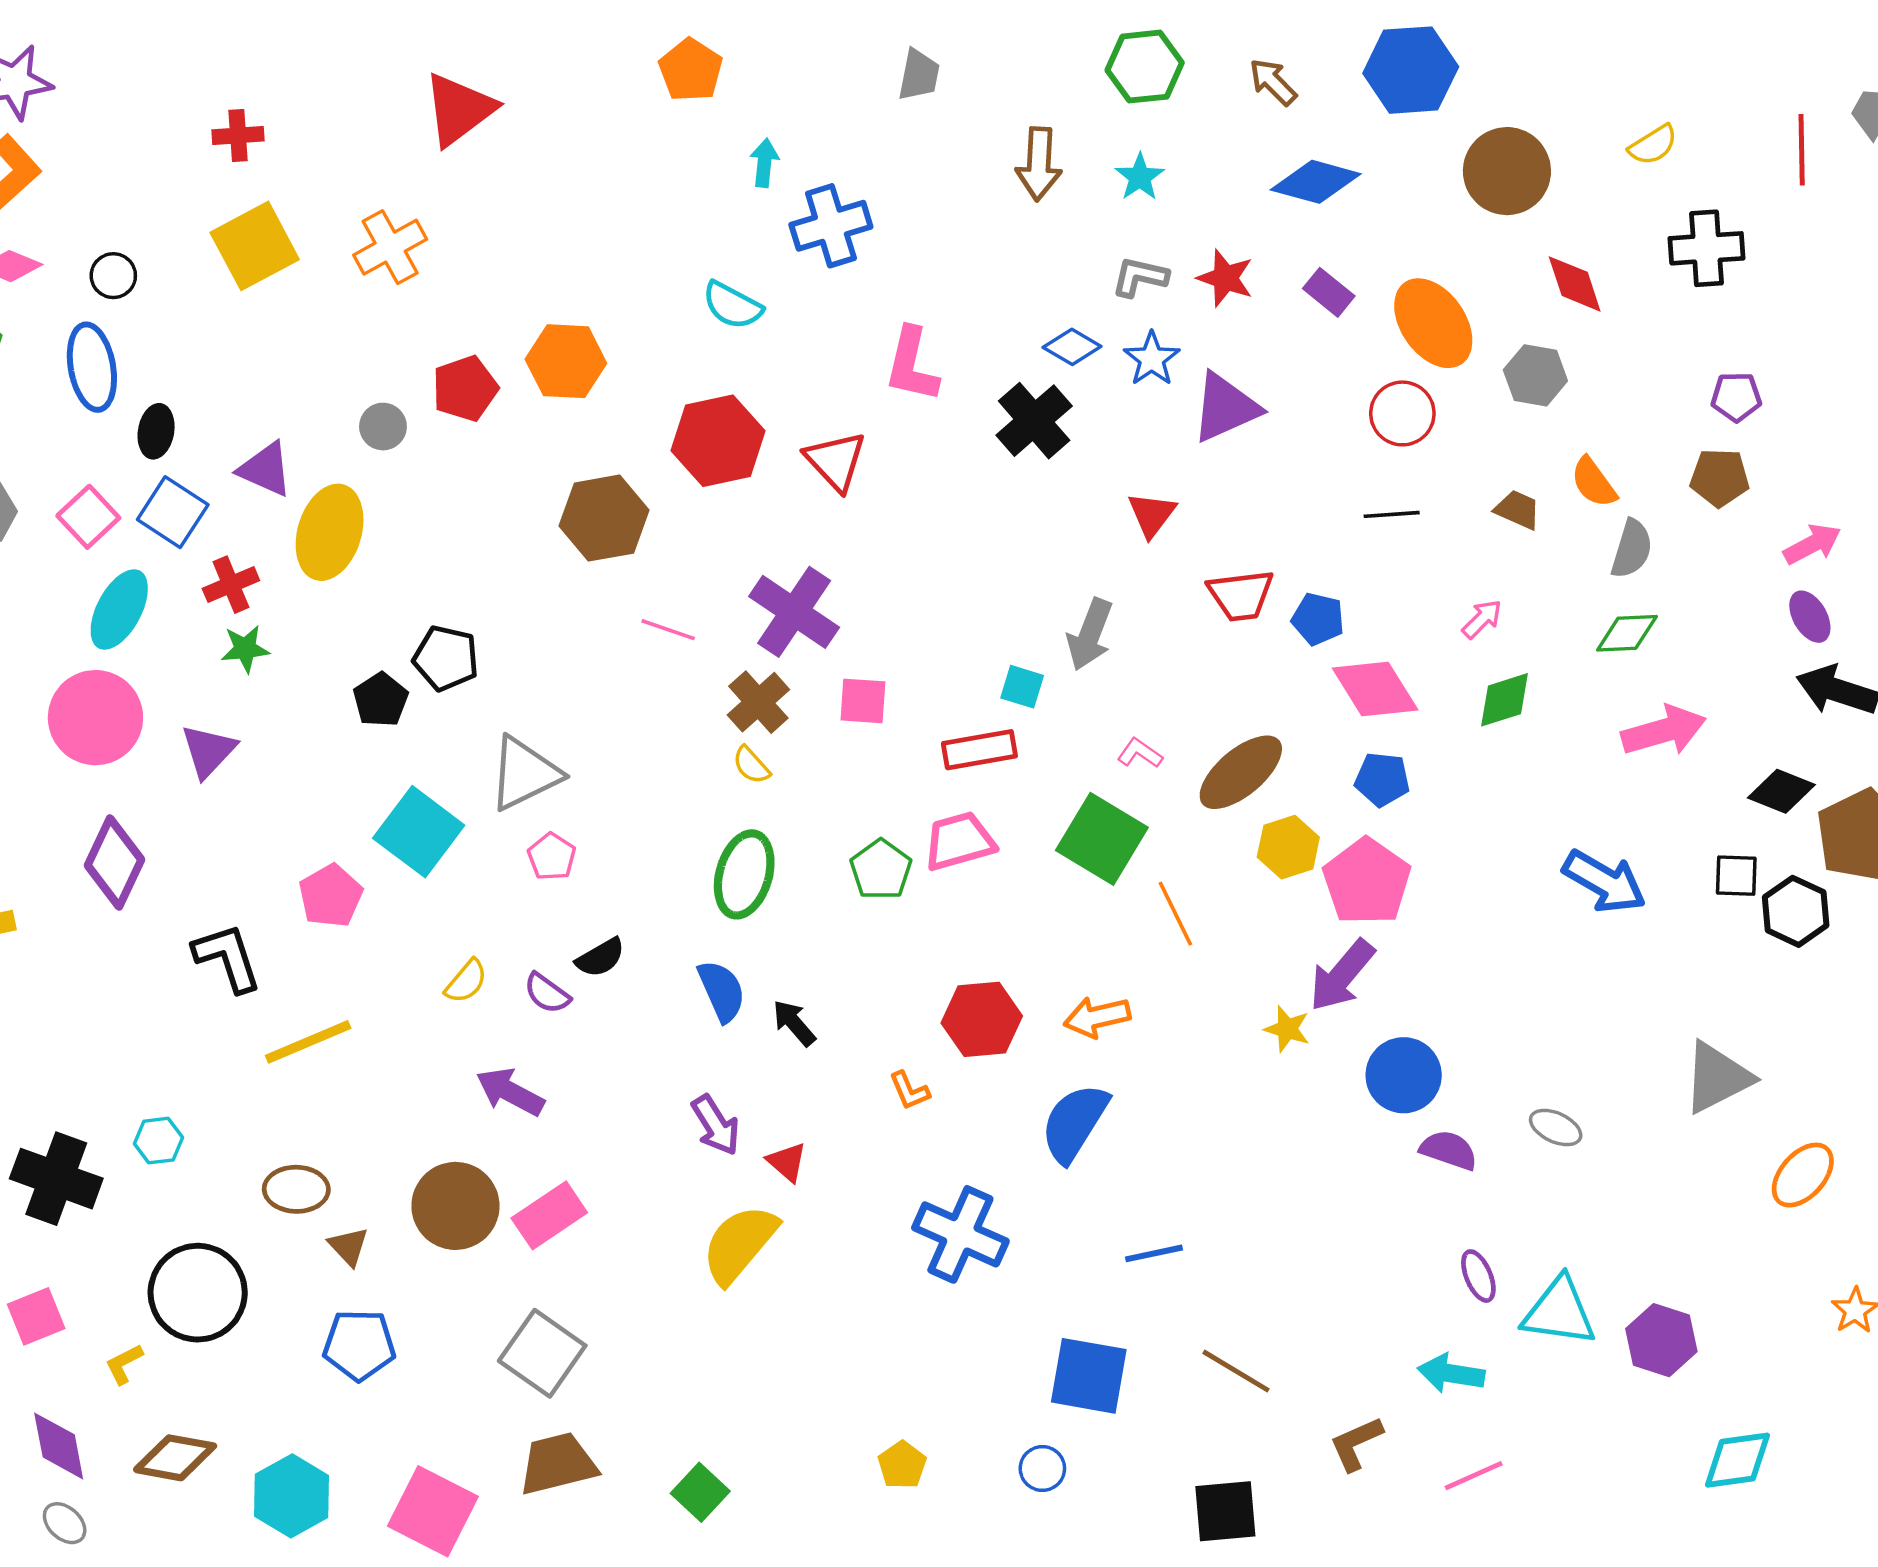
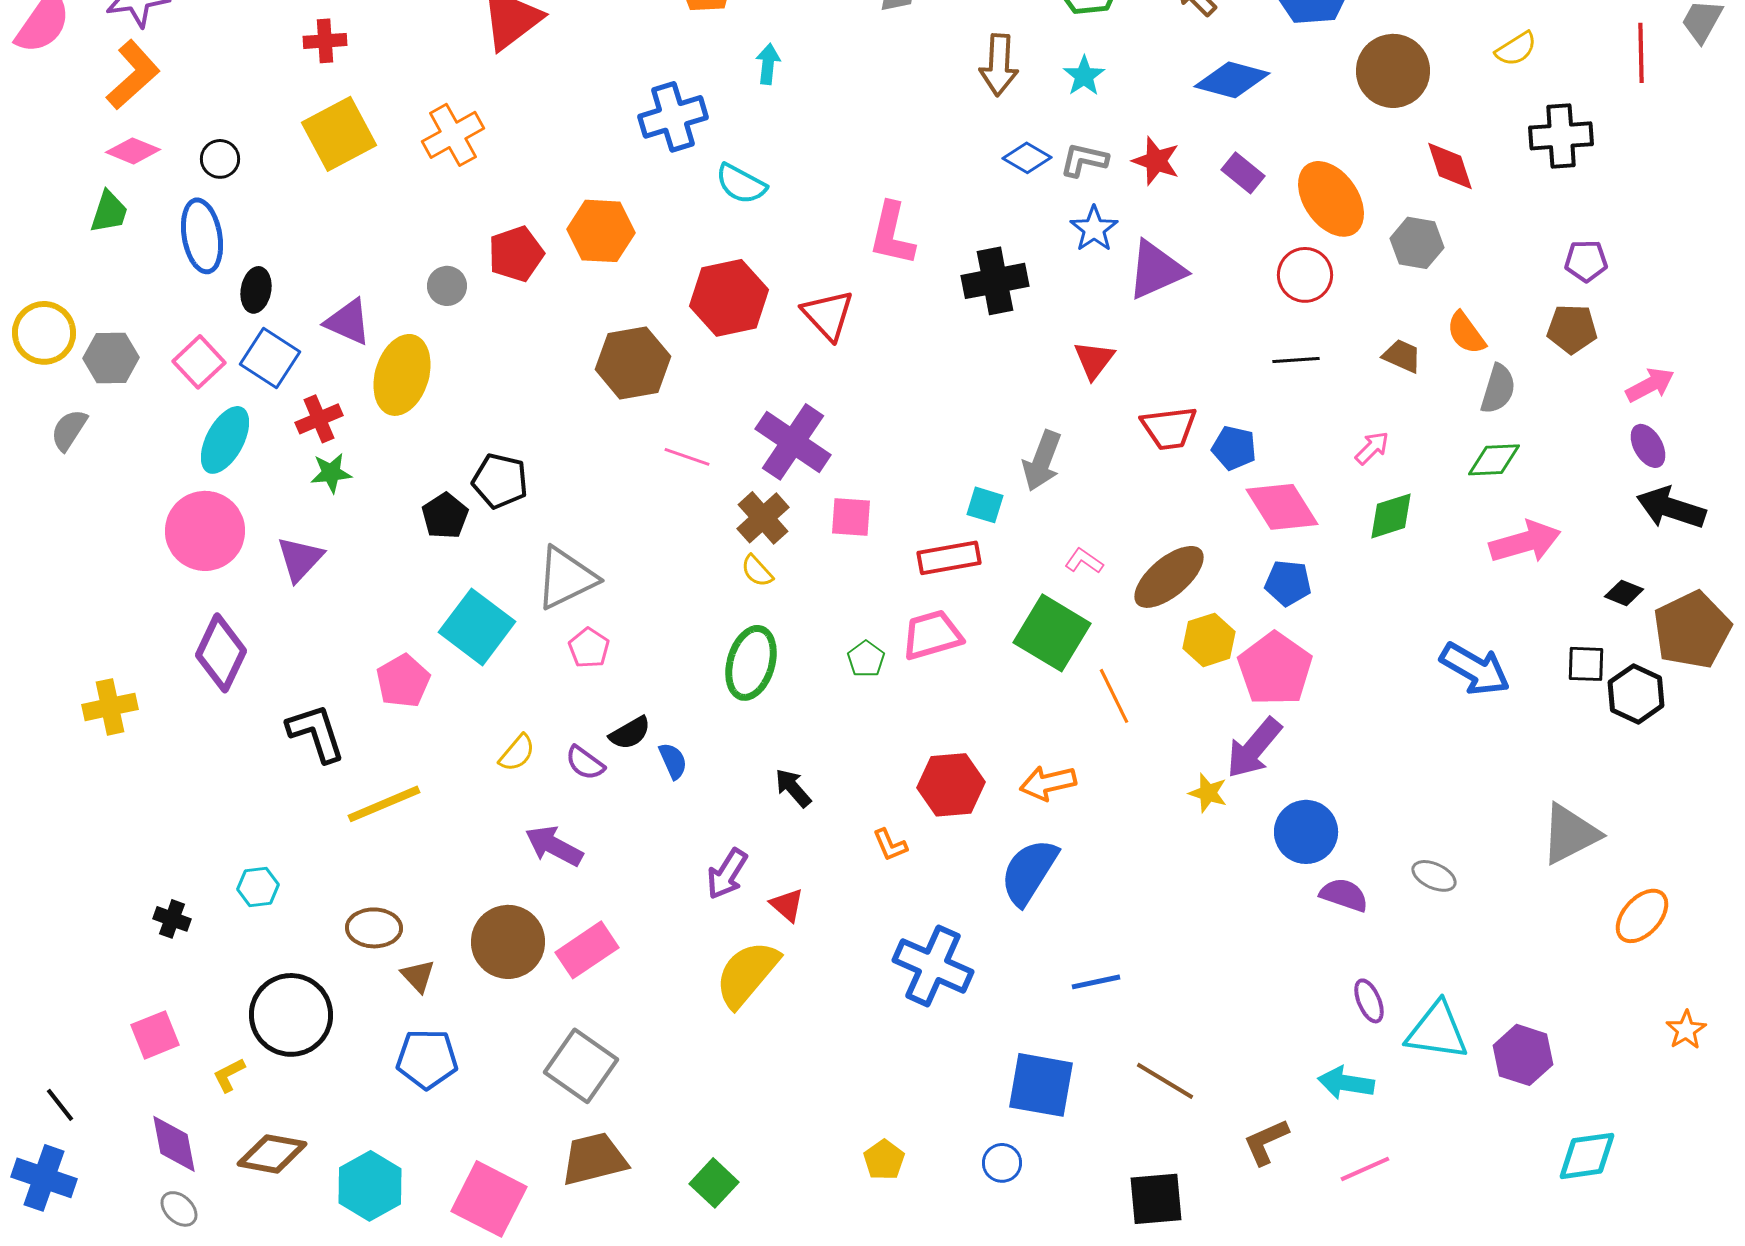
blue cross: (831, 226) -> (673, 117), moved
blue diamond: (1072, 347) -> (1027, 158), moved
black cross: (1034, 421) -> (995, 281), turned 30
black diamond: (1781, 791) -> (1624, 593), size x0.7
green pentagon: (881, 870) -> (866, 659), size x0.7
blue semicircle: (722, 991) -> (673, 761), moved, size x0.7
purple arrow: (716, 1125) -> (727, 874), turned 64
black cross: (56, 1179) -> (172, 919), size x0.5

